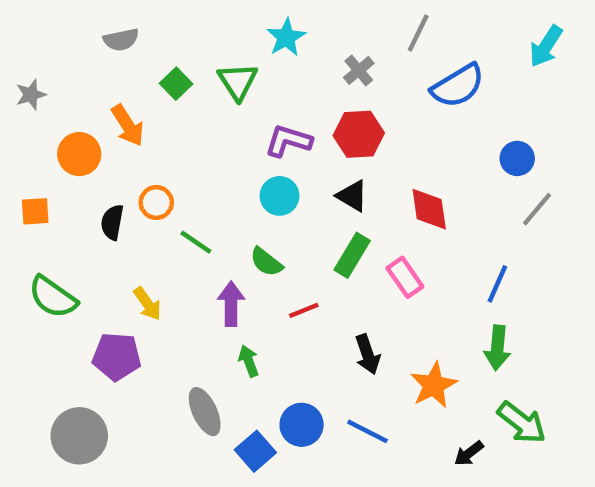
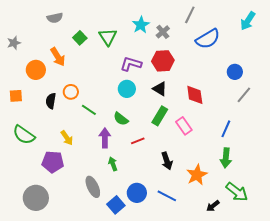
cyan star: (286, 37) -> (141, 25), moved

